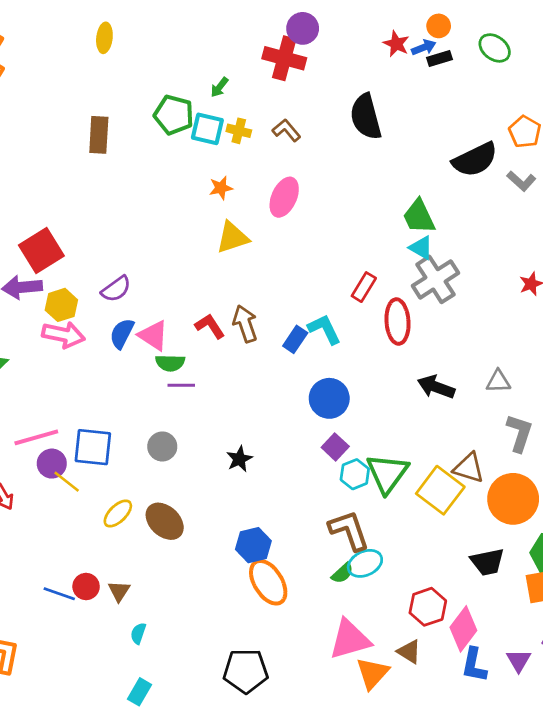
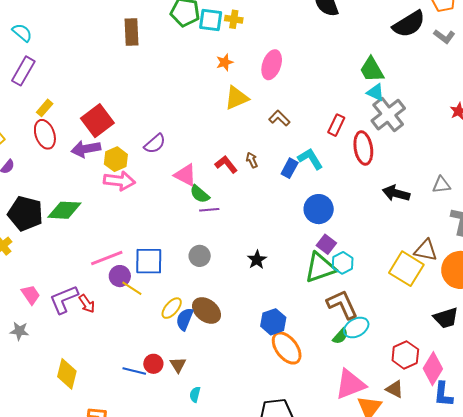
brown L-shape: (286, 130) -> (279, 118), moved
brown arrow: (245, 324) -> (252, 160), size x0.6
blue semicircle: (122, 333) -> (185, 319), moved
green semicircle: (170, 363) -> (200, 194), turned 45
green triangle: (387, 473) -> (320, 268), moved, turned 40

